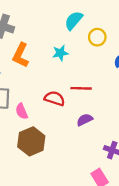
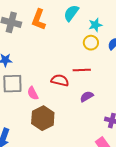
yellow circle: (97, 37) -> (91, 43), moved
cyan star: (60, 53) -> (95, 25), moved
orange L-shape: (21, 55) -> (39, 20), moved

